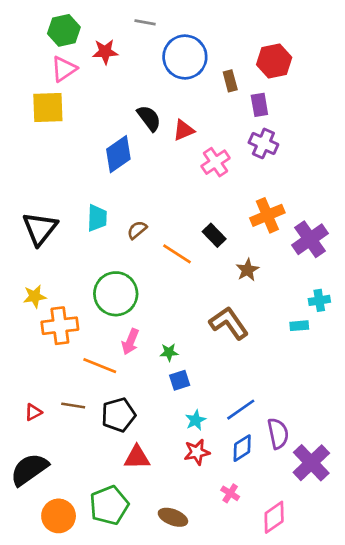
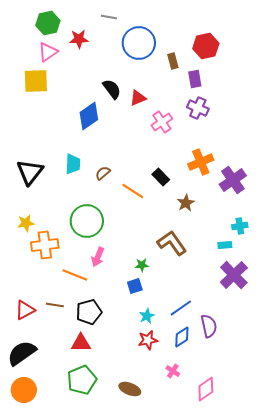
green star: (169, 352) -> (142, 265), moved
red triangle: (33, 412) -> (25, 310), size x1.5
red triangle: (137, 457) -> (81, 343), moved
purple cross: (311, 463) -> (234, 275), moved
orange circle: (59, 516) -> (24, 390), moved

